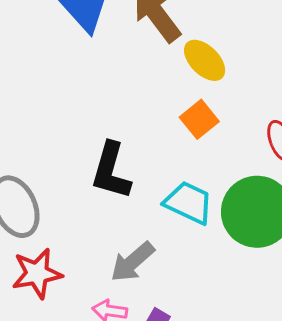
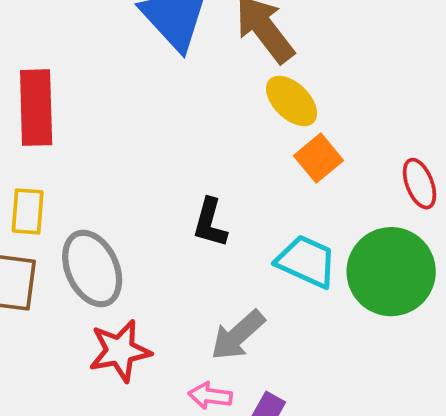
yellow ellipse: (205, 60) -> (292, 101), moved
black L-shape: (111, 171) -> (210, 223), size x0.7

